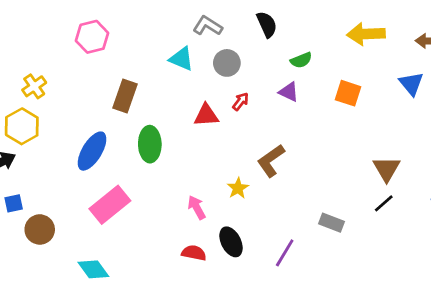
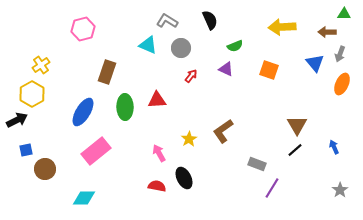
red triangle: (206, 115) -> (157, 100), moved
brown L-shape: (271, 161) -> (223, 131), moved
purple line: (285, 253) -> (272, 188), moved
cyan diamond: (93, 269) -> (84, 198), turned -55

